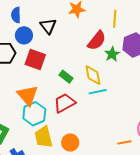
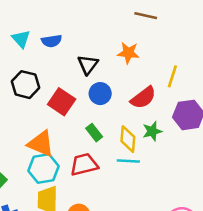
blue semicircle: (16, 15) -> (52, 41), turned -112
blue circle: (24, 35) -> (100, 94), moved
green star: (112, 54) -> (152, 131), moved
orange triangle: (28, 95) -> (41, 144), turned -40

